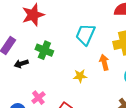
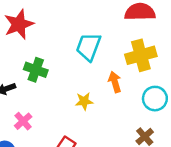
pink cross: (38, 98) -> (23, 121), moved

